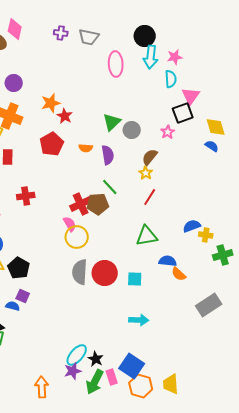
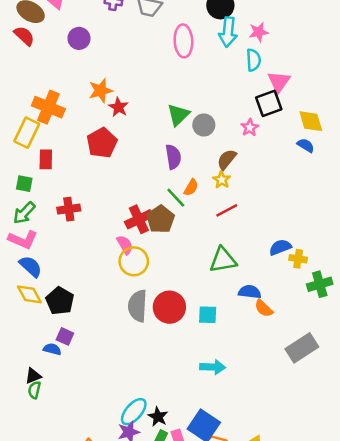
purple circle: (14, 83) -> (79, 38), moved
orange semicircle: (86, 148) -> (191, 187), moved, turned -64
red line: (150, 197) -> (227, 210), turned 30
brown pentagon: (98, 204) -> (160, 219), turned -30

